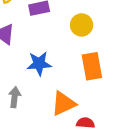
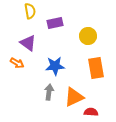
gray arrow: (15, 97) -> (49, 92), moved

